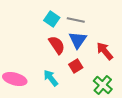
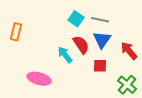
red square: (76, 66) -> (100, 66), turned 32
cyan arrow: (51, 78) -> (65, 55), moved

